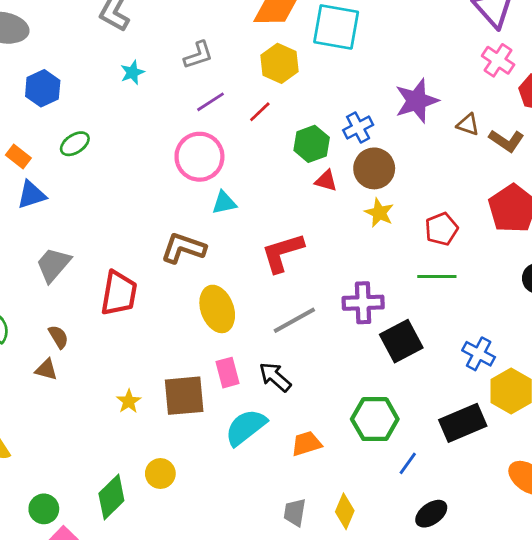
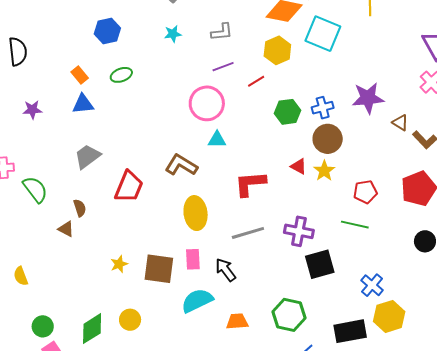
red triangle: (326, 181) -> (299, 166), moved

